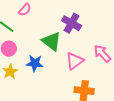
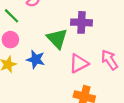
purple cross: (72, 23) -> (82, 22), turned -36

